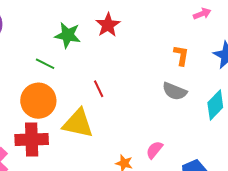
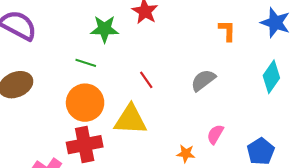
gray semicircle: (175, 91) -> (203, 80), moved, turned 130

